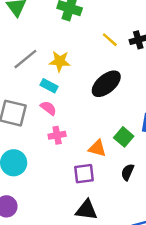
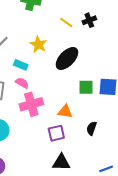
yellow star: (60, 61) -> (38, 44), moved, turned 30
pink cross: (57, 135) -> (31, 104), size x1.6
green square: (124, 137) -> (86, 87), moved, turned -35

